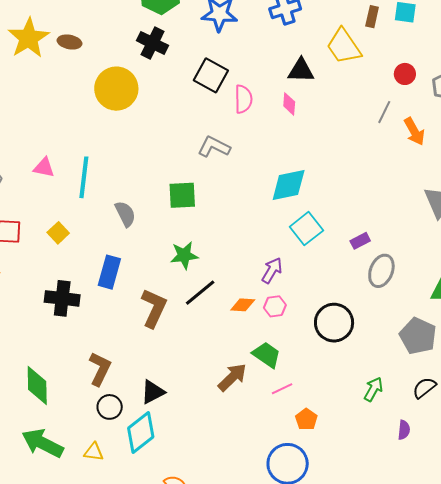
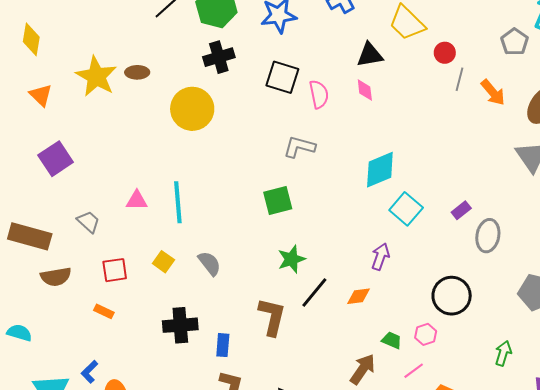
black cross: (153, 43) -> (219, 57), turned -32
red circle: (405, 74) -> (445, 53), moved
gray semicircle: (125, 214) -> (210, 263), moved
blue rectangle: (109, 272) -> (223, 345), moved, size x0.7
pink hexagon: (275, 306) -> (426, 334), moved
green trapezoid: (267, 355) -> (392, 340), size x0.7

